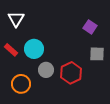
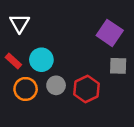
purple square: (90, 27) -> (110, 33), size x1.5
orange circle: (21, 84) -> (26, 89), moved

